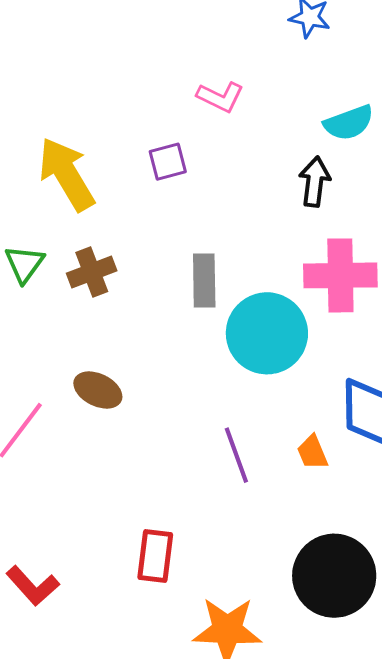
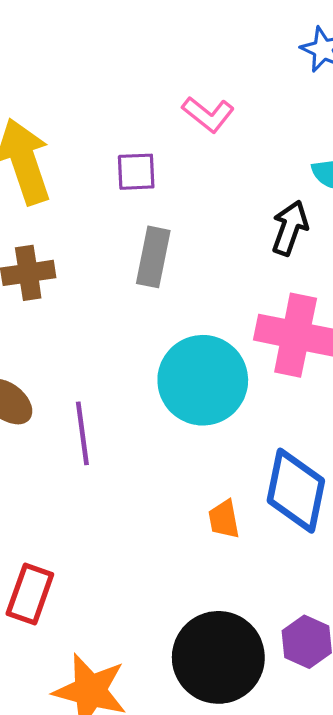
gray rectangle: (204, 280) -> (153, 257), moved
purple line: (236, 455) -> (82, 433), moved

